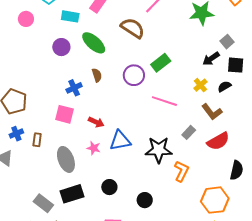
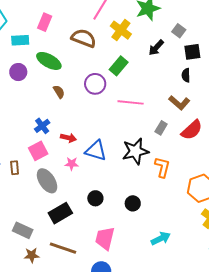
black arrow: (211, 59) -> (156, 48), moved
yellow cross: (200, 85) -> (121, 30), moved, size x1.5
black semicircle: (224, 86) -> (186, 75), turned -48
blue cross: (74, 88) -> (42, 126), moved
pink square: (65, 114) -> (38, 151), moved, turned -30
blue triangle: (120, 141) -> (96, 151), turned 40
gray rectangle: (43, 203) -> (23, 230), moved

